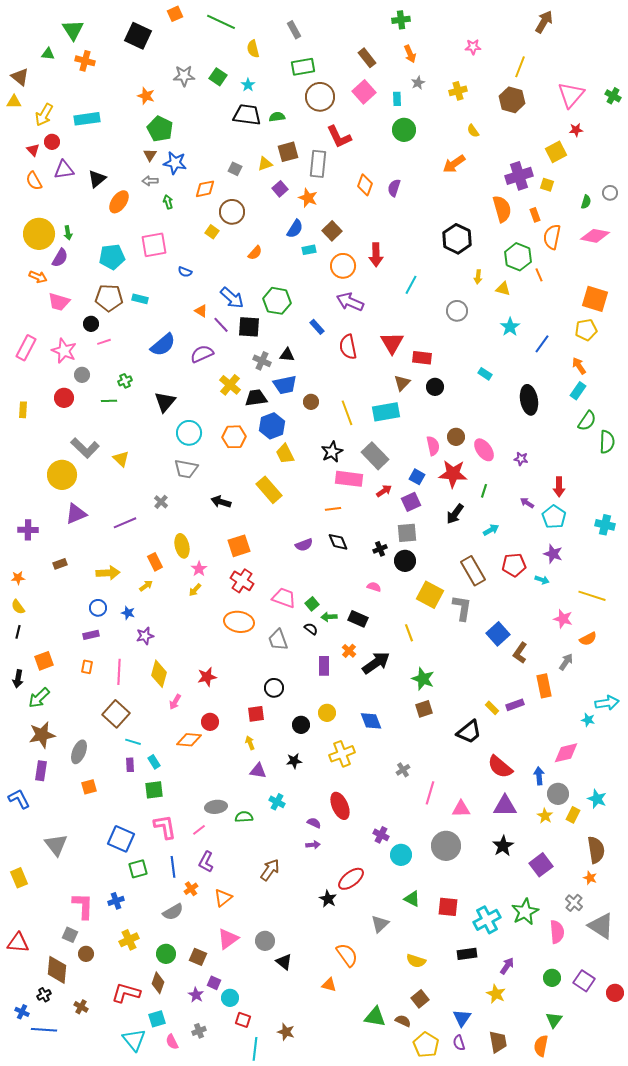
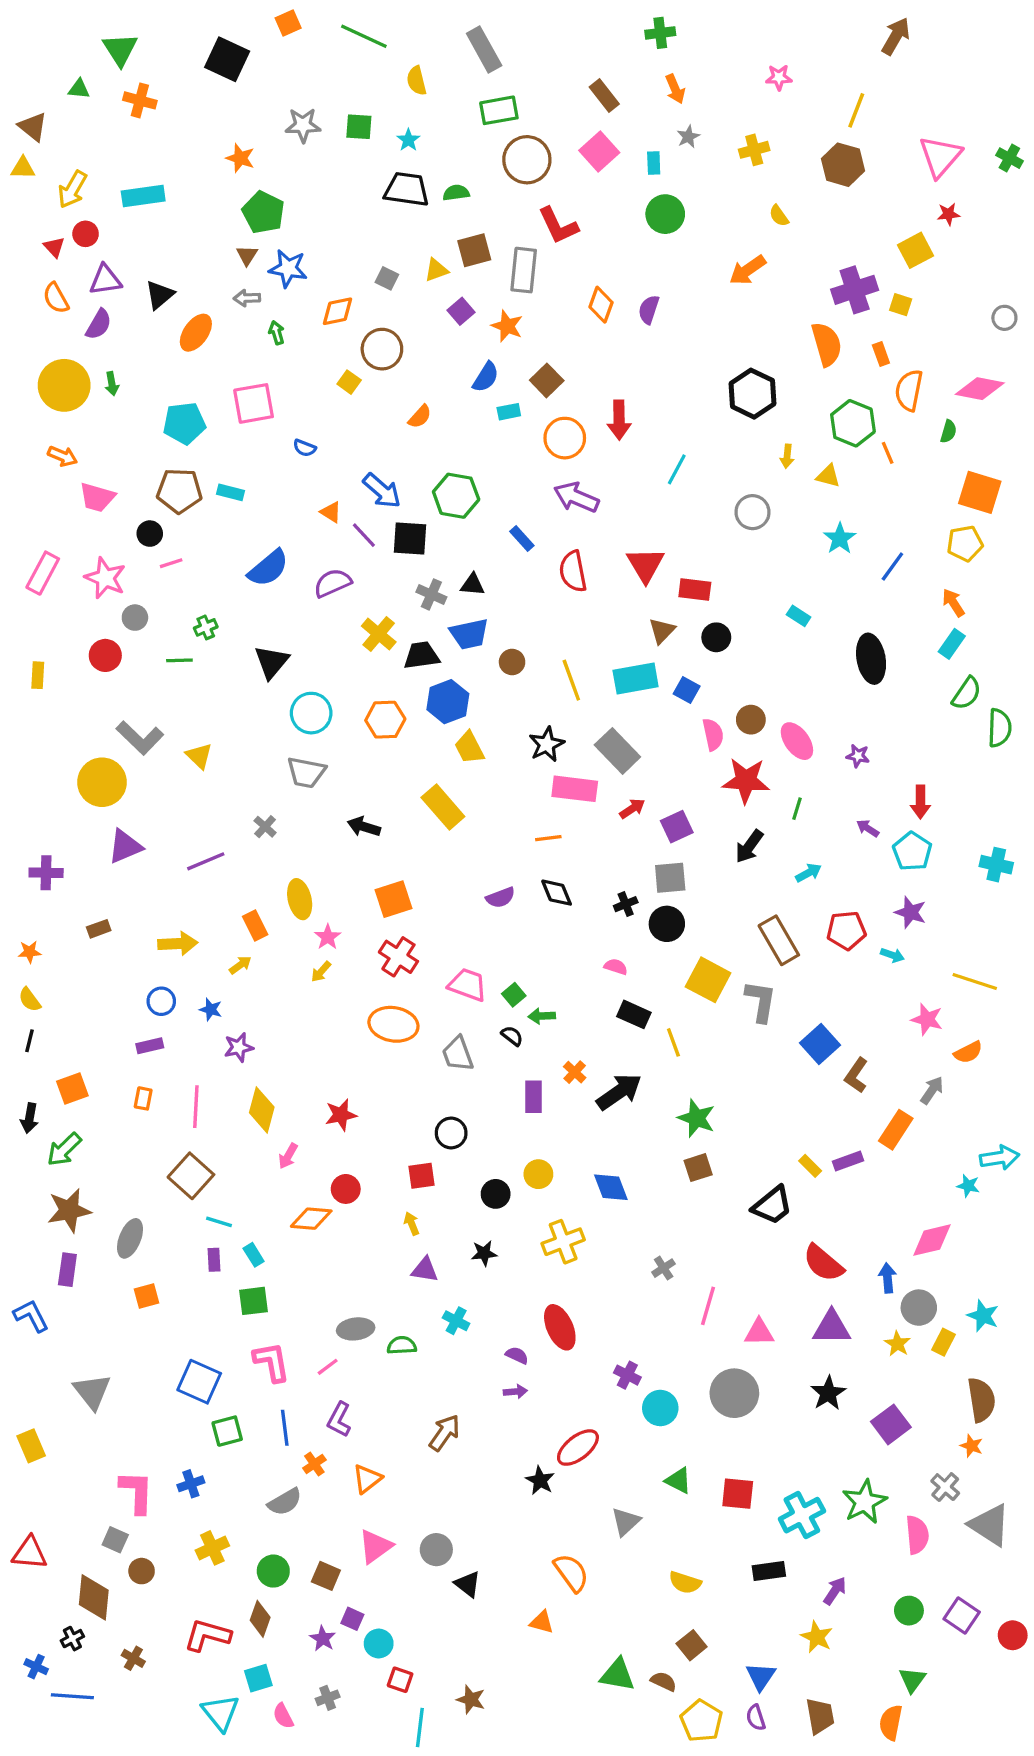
gray rectangle: (294, 30) -> (484, 49), size x1.5
green square: (218, 77) -> (359, 127), turned -30
green semicircle: (586, 202) -> (948, 431), moved
purple semicircle: (60, 258) -> (99, 324), moved
blue square: (417, 477) -> (687, 690), moved
black rectangle: (358, 619) -> (634, 1014), moved
orange rectangle: (544, 686) -> (896, 1130), turned 45

